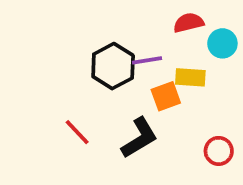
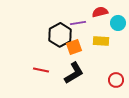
purple line: (147, 60) -> (78, 23), moved
orange square: (166, 96) -> (74, 47), moved
red line: (77, 132) -> (41, 70), turned -35

